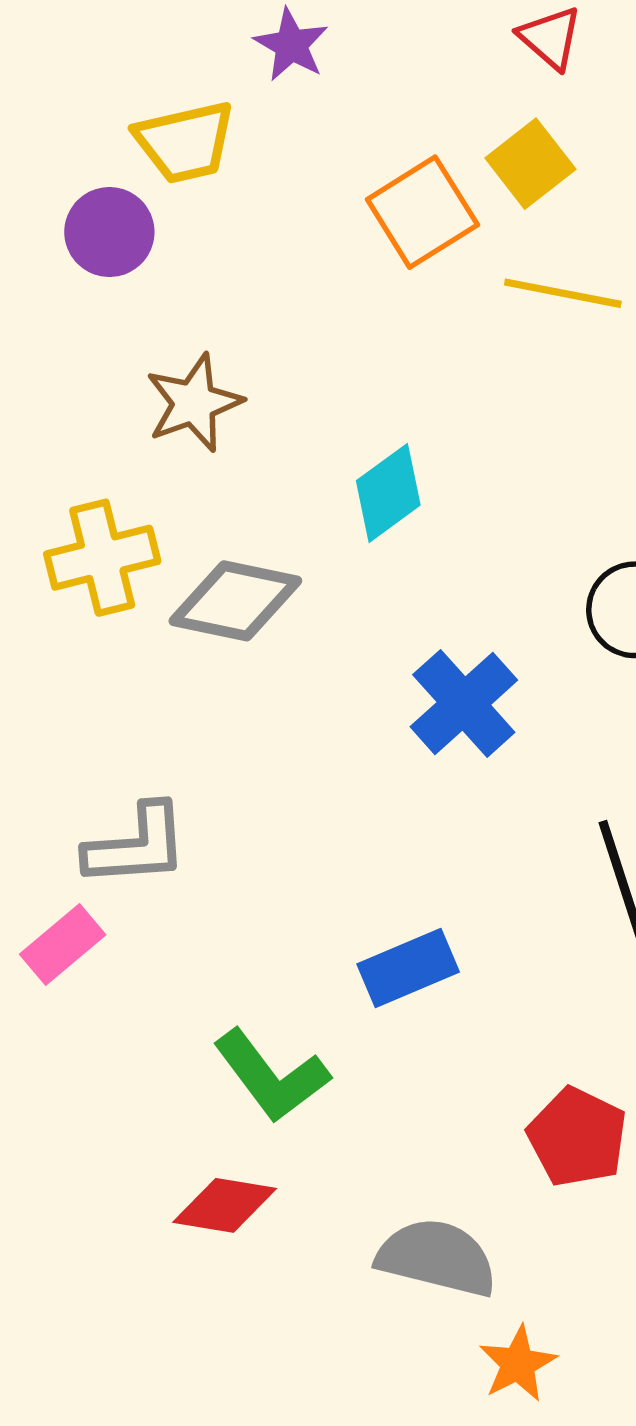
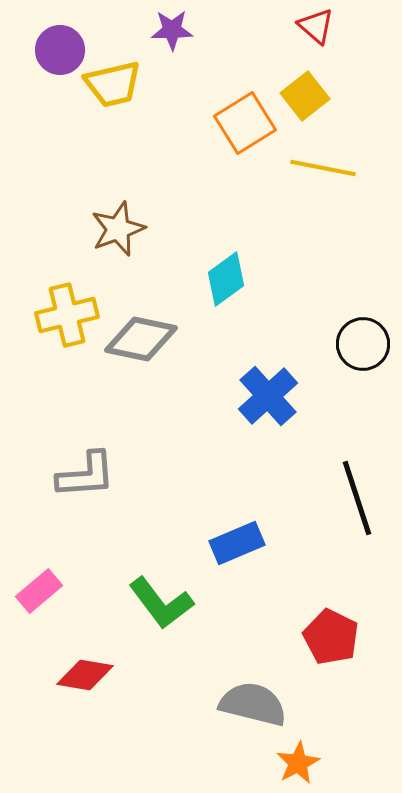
purple star: (291, 45) -> (172, 30), turned -30
purple circle: (109, 232) -> (60, 50), moved
pink rectangle: (63, 945) -> (39, 591), moved
red diamond: (225, 1205) -> (85, 675), moved

